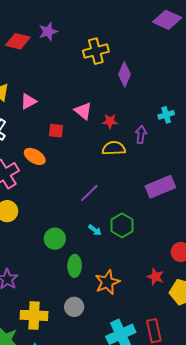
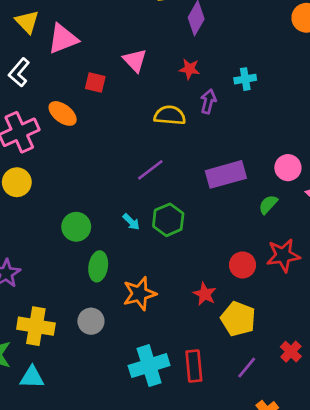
pink triangle: (28, 101) -> (63, 39), size x1.4
red star: (110, 121) -> (189, 69), moved
purple line: (89, 193) -> (150, 170), moved

